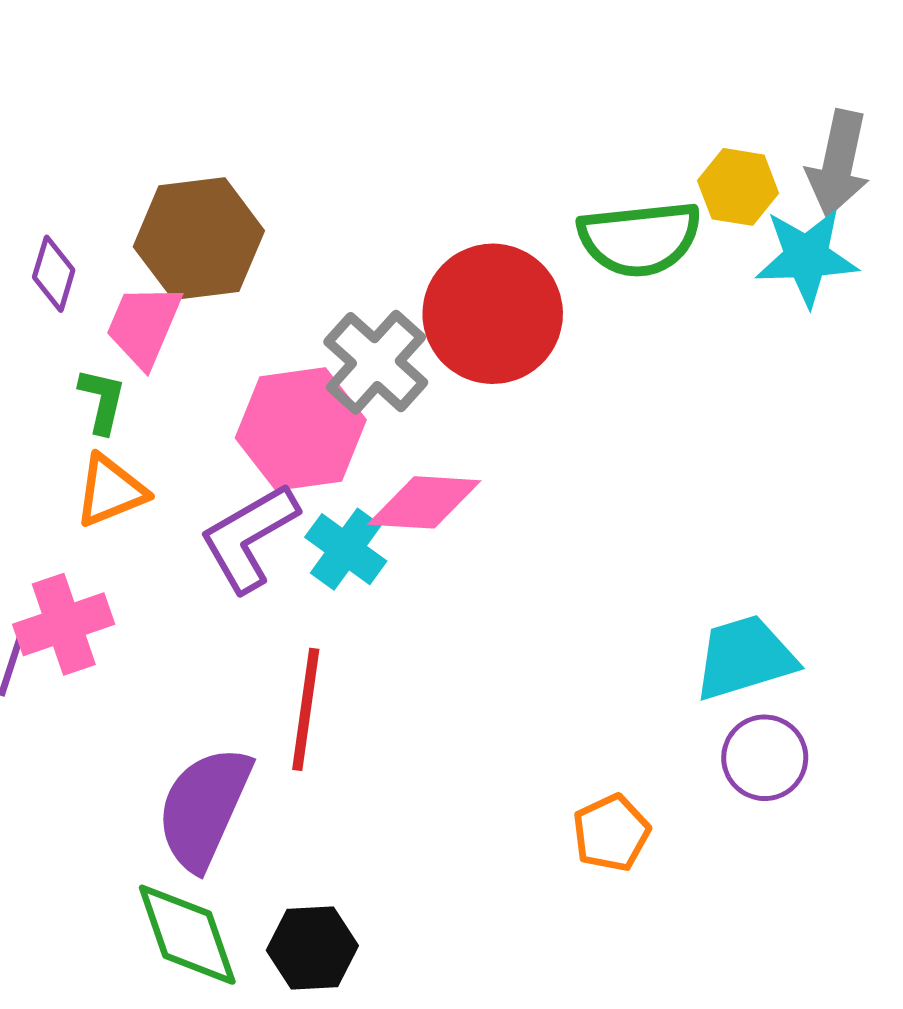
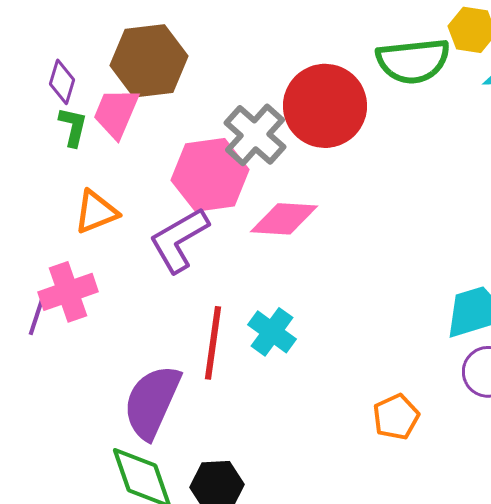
green L-shape: (102, 401) -> (73, 127), moved
cyan cross: (346, 549) -> (272, 332), moved

